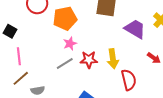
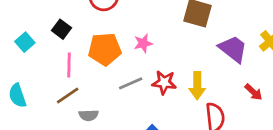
orange pentagon: (65, 18) -> (105, 49), moved
pink star: (70, 44) -> (143, 43), moved

